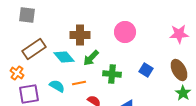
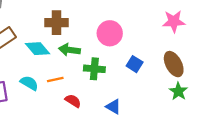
pink circle: (125, 32) -> (110, 33), moved
green arrow: (91, 58) -> (69, 50), turned 54

